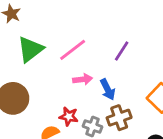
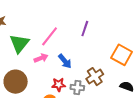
pink arrow: (83, 79) -> (41, 58), moved
blue arrow: (108, 89) -> (65, 61), moved

